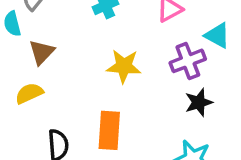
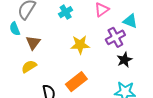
orange rectangle: (109, 130) -> (76, 82), turned 55

